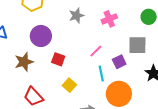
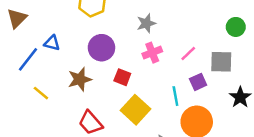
pink cross: (109, 19) -> (152, 53), moved
pink line: (96, 51) -> (188, 54), moved
yellow square: (69, 85) -> (135, 110), size x1.6

